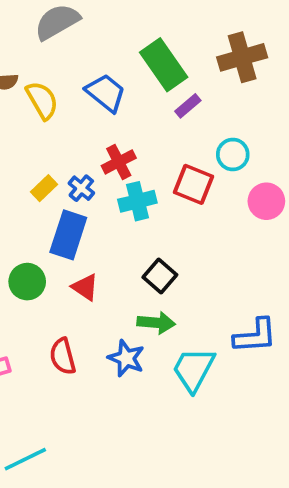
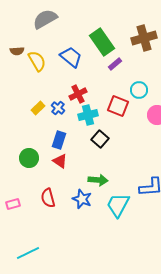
blue rectangle: (68, 235) -> (59, 140), moved, size x0.7
black square: (160, 276) -> (100, 139), moved

